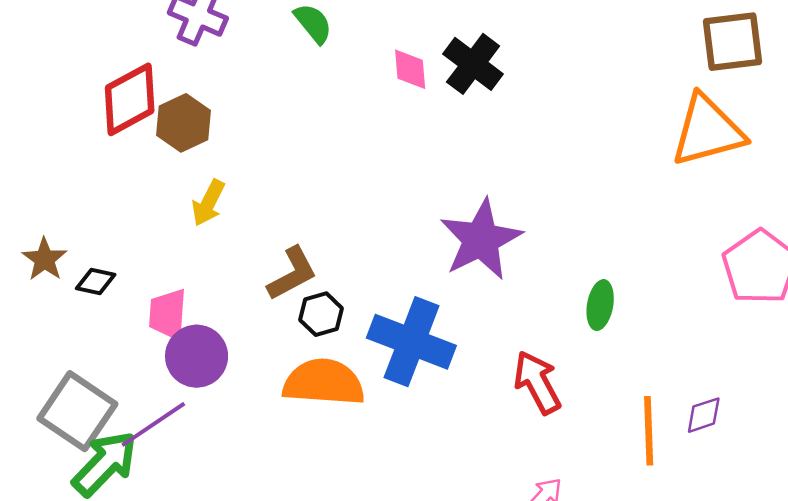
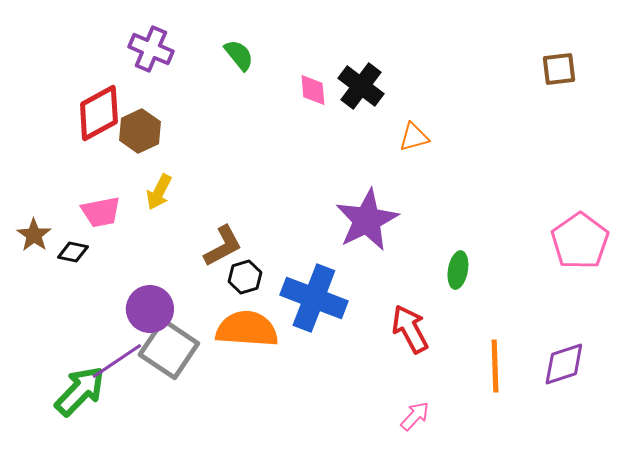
brown square: (732, 42) -> (559, 69), size x0.7
orange triangle: (708, 131) -> (414, 137), moved, size x0.5
pink trapezoid: (168, 314) -> (101, 212), moved, turned -105
gray square: (77, 411) -> (169, 349), moved
purple diamond: (704, 415) -> (564, 364), moved, size x1.5

